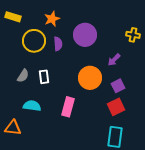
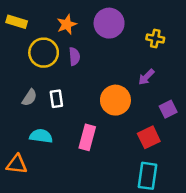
purple circle: (85, 35) -> (109, 23), moved
yellow cross: (133, 35) -> (155, 39), moved
purple square: (118, 86) -> (168, 109), moved

